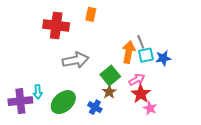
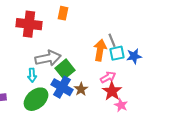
green square: (110, 76) -> (65, 69), moved
cyan arrow: (38, 92) -> (32, 75), moved
blue cross: (95, 107) -> (62, 87), moved, size x1.5

